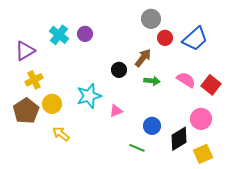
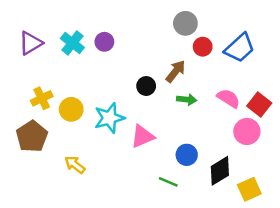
purple triangle: (25, 51) -> (31, 43), moved
yellow circle: (52, 104) -> (71, 109), moved
pink triangle: (116, 111) -> (142, 136), size x1.5
pink circle: (201, 119) -> (247, 131), moved

